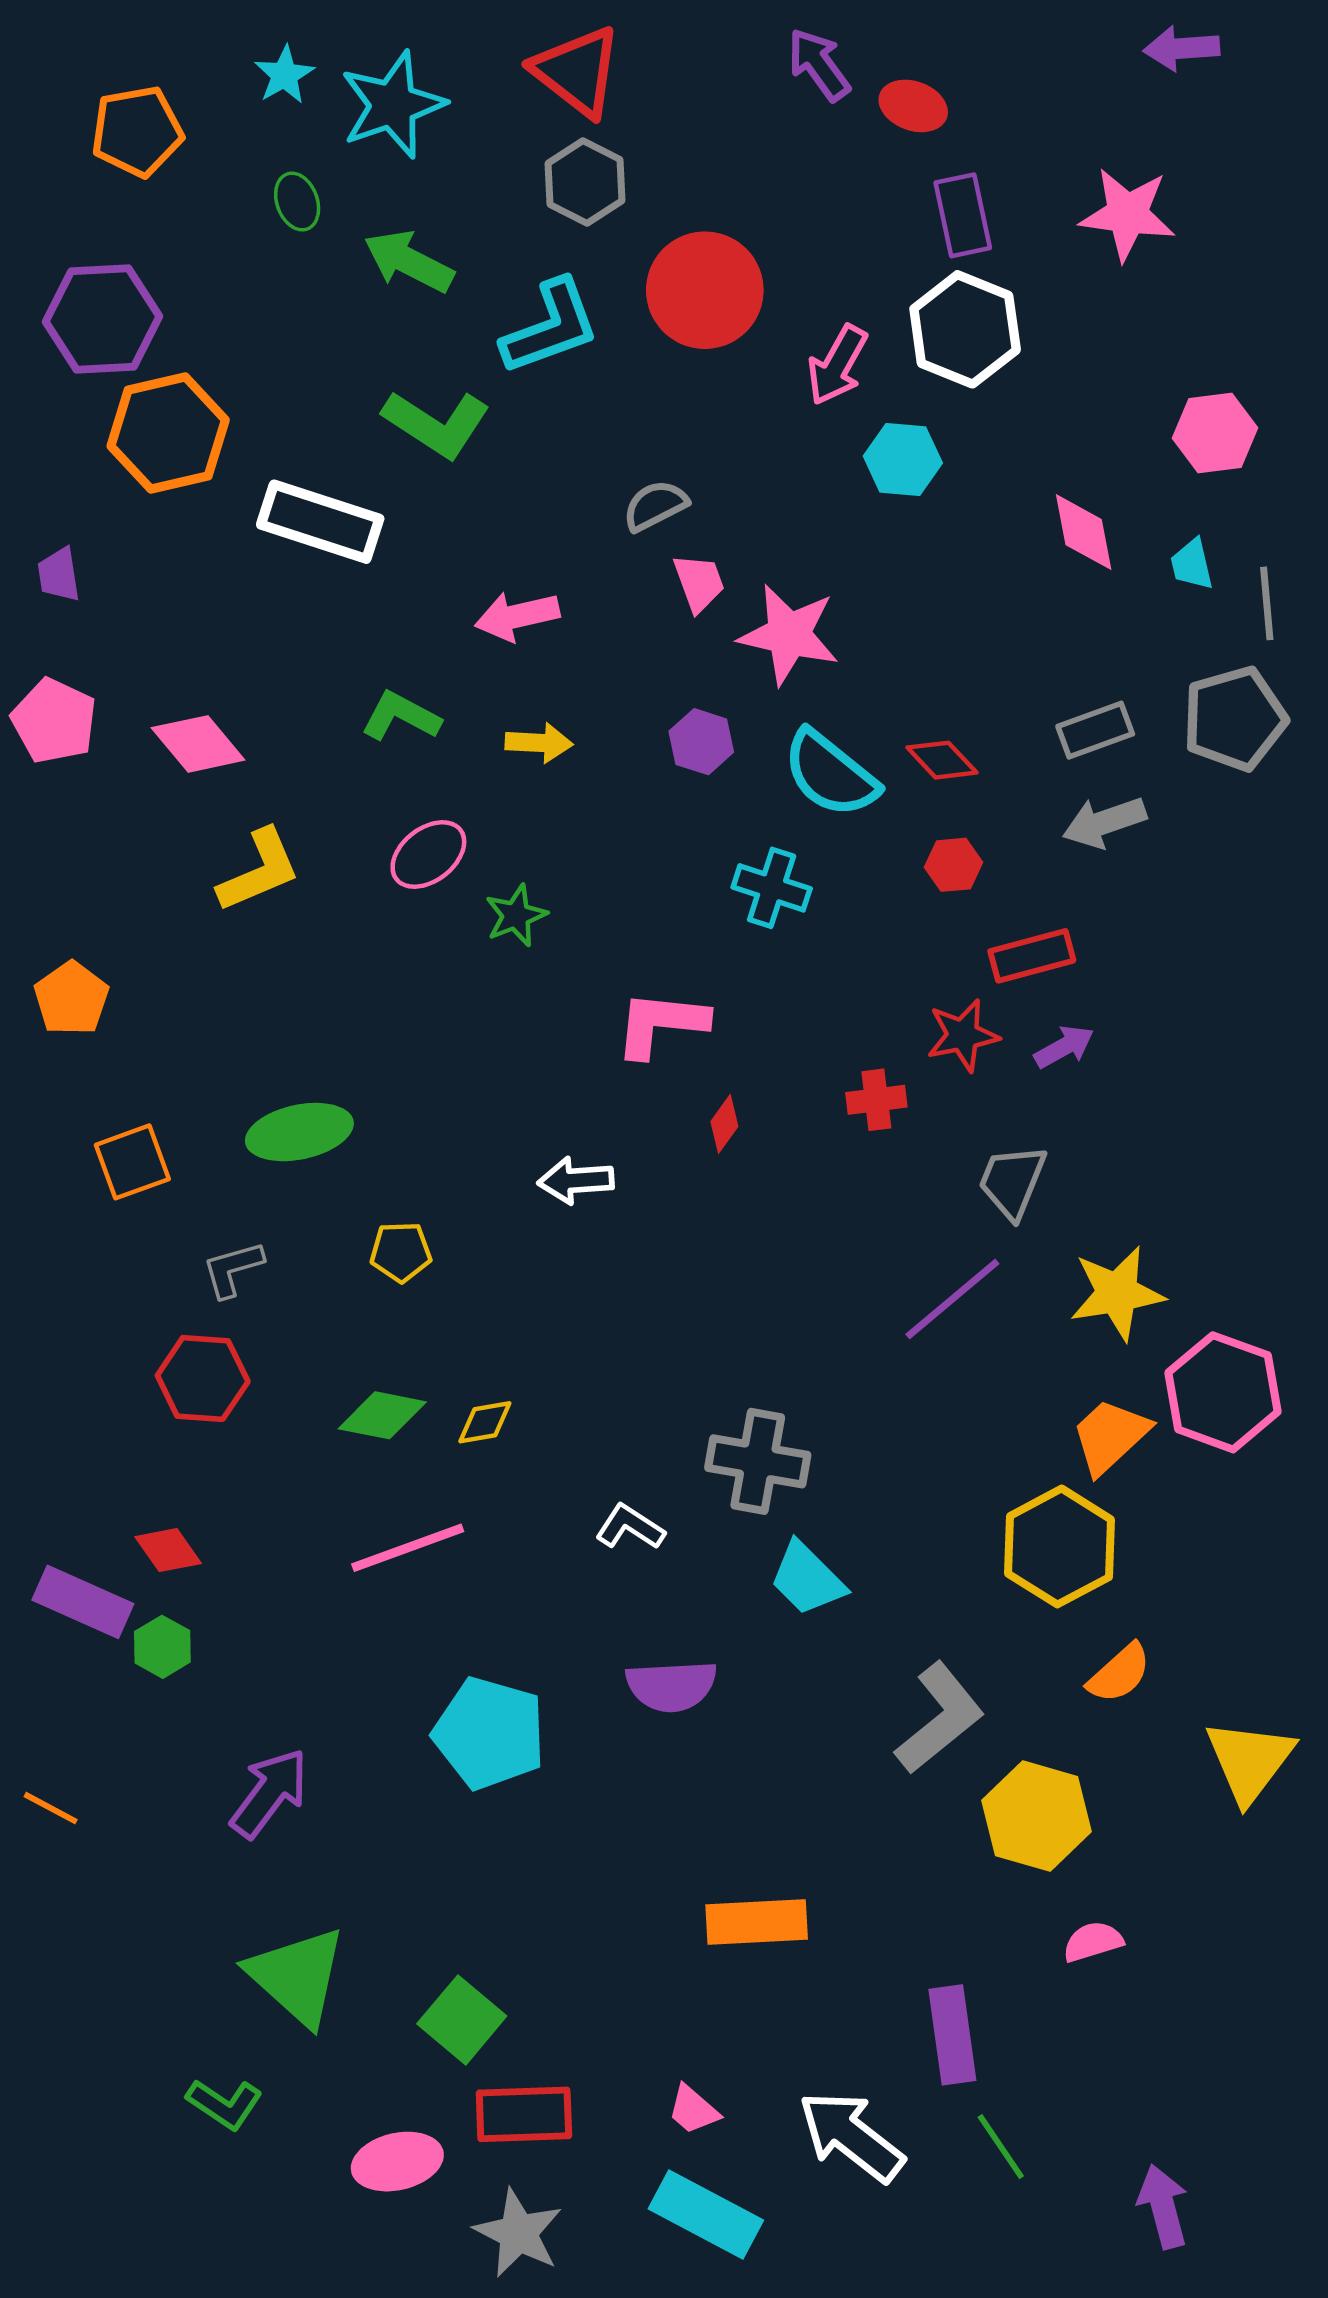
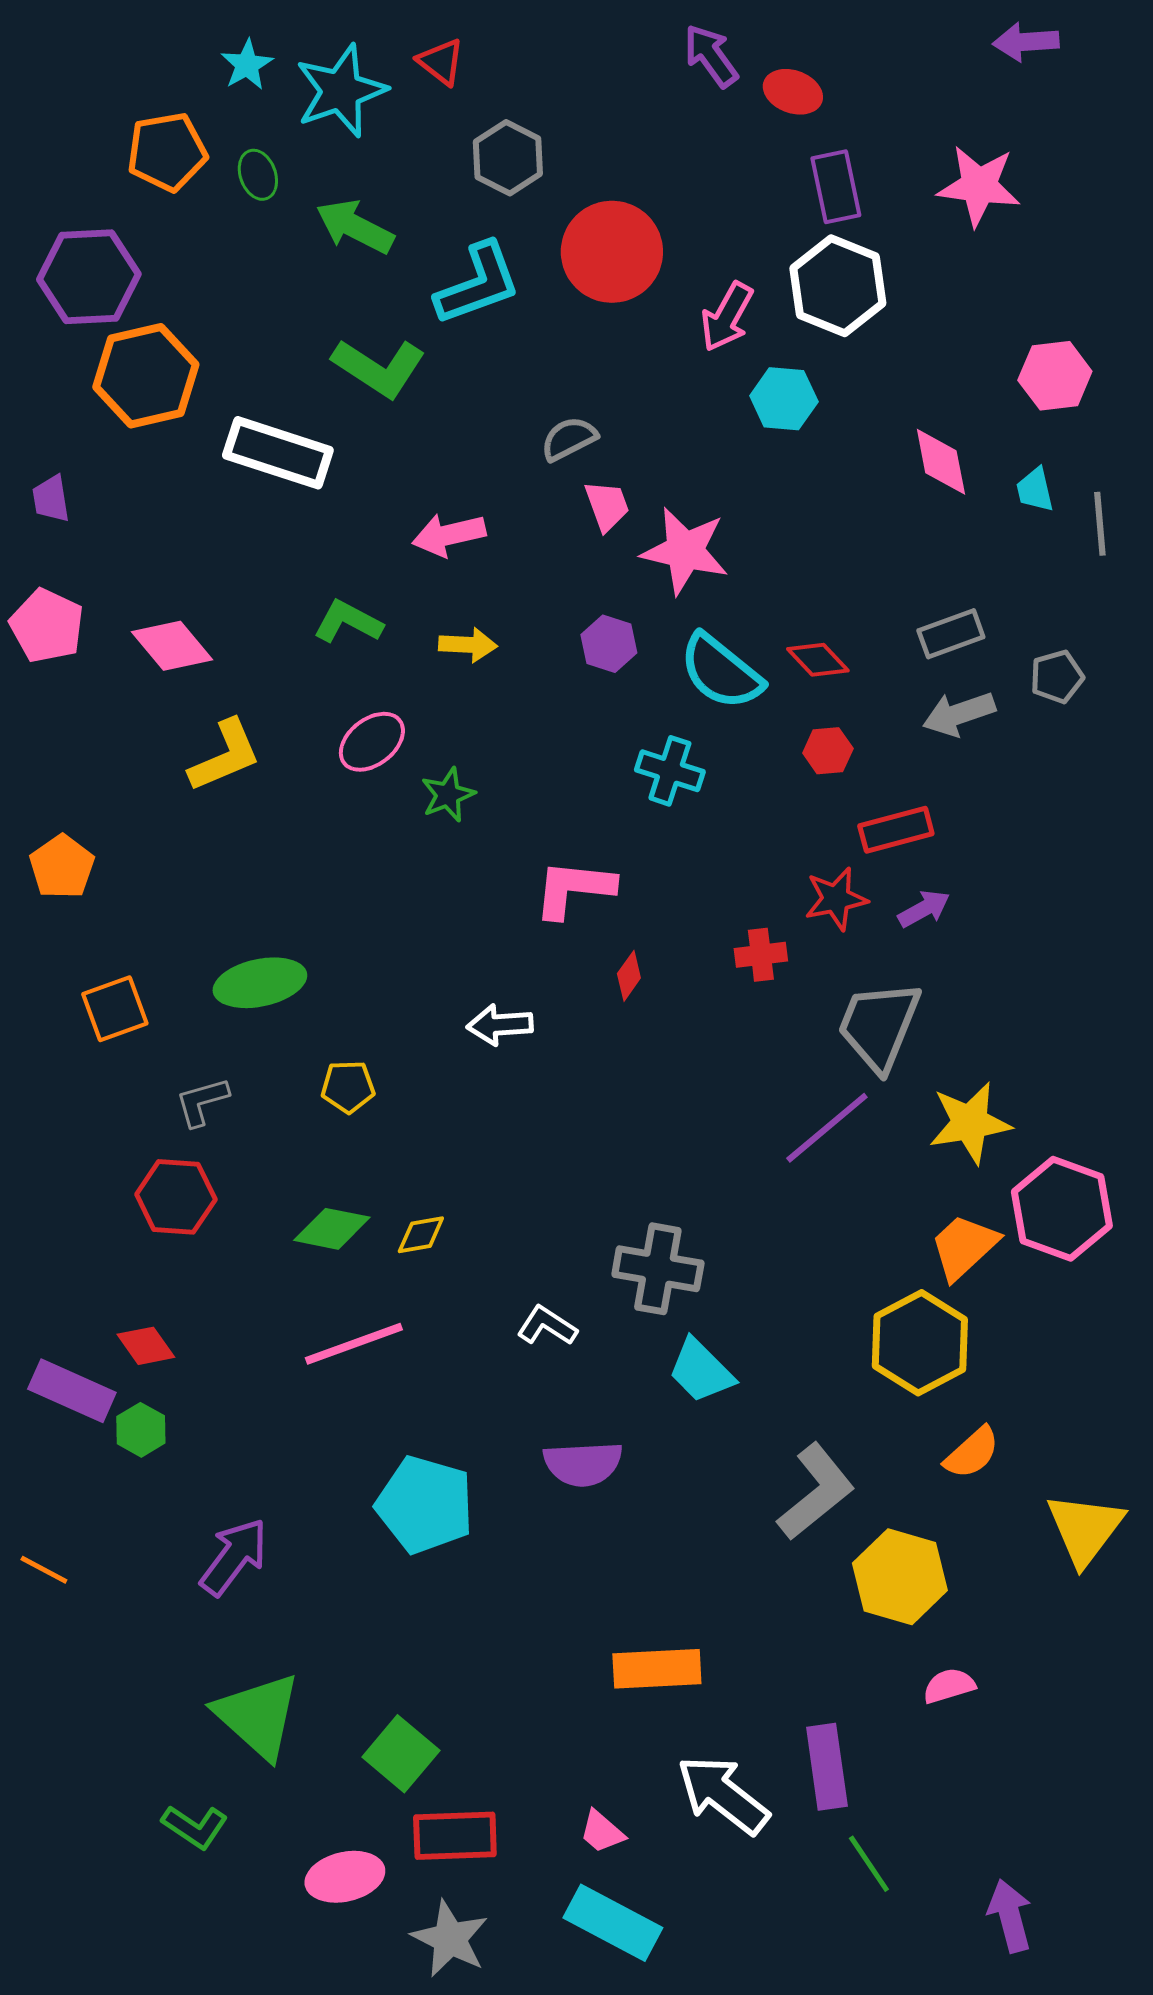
red triangle: (577, 71) -> (441, 62), moved, size x0.6
orange pentagon: (137, 131) -> (167, 152), moved
gray pentagon: (1235, 719) -> (1057, 677), moved, size x0.6
gray trapezoid: (1012, 1182) -> (879, 1026), size x1.4
white arrow: (851, 2136) -> (723, 1795), moved

